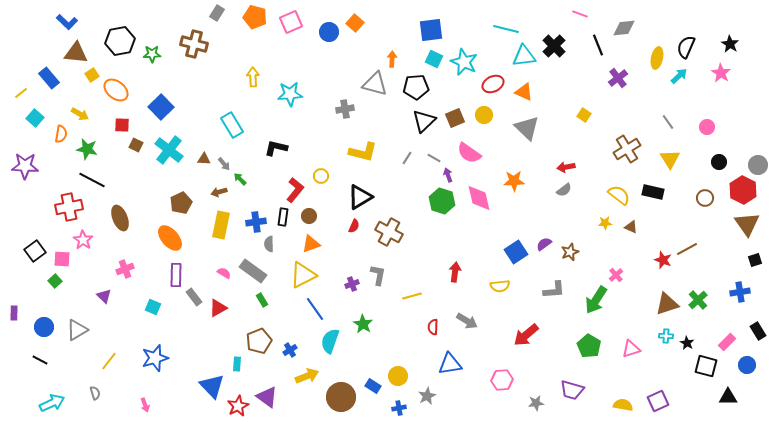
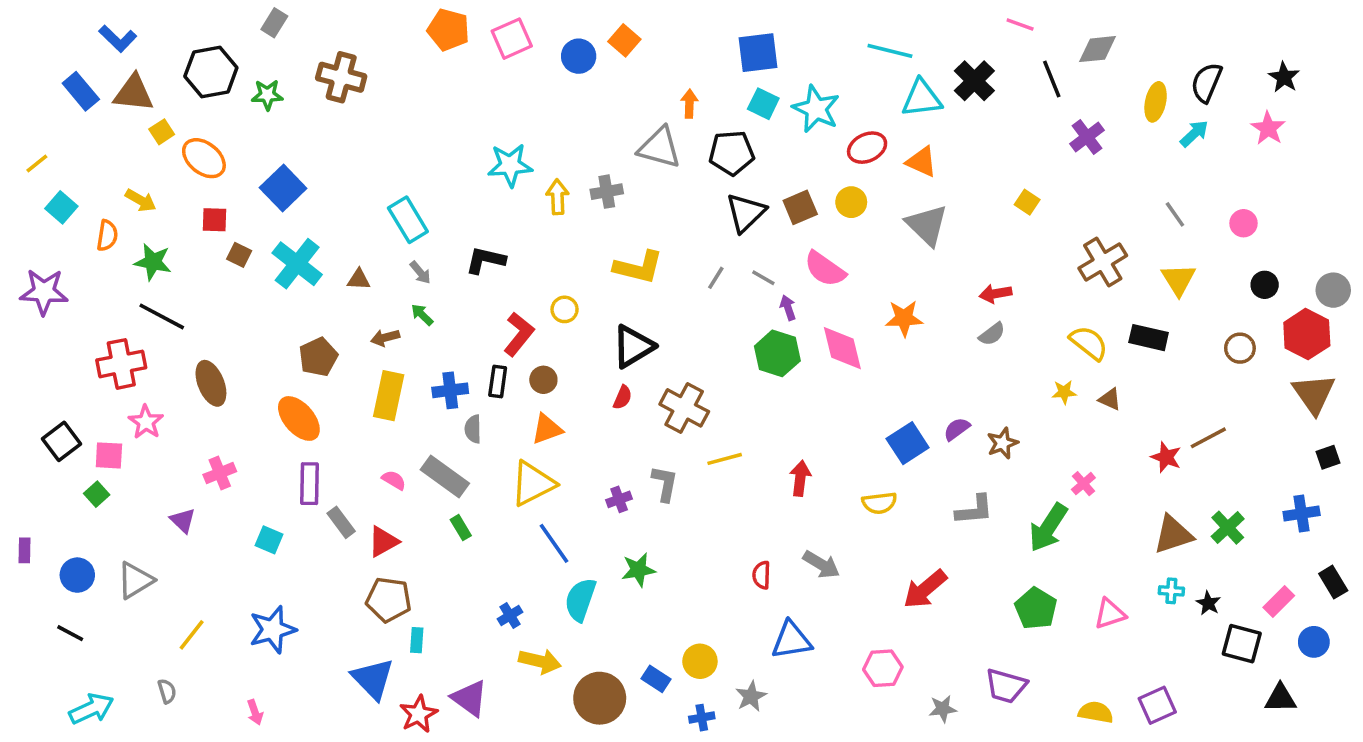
gray rectangle: (217, 13) -> (274, 23), moved
yellow arrow: (253, 77) -> (557, 197), moved
blue rectangle: (49, 78) -> (81, 91), moved
gray arrow: (224, 164) -> (420, 272), moved
yellow line: (412, 296) -> (725, 459), moved
green star: (363, 324) -> (638, 570), turned 30
brown pentagon: (259, 341) -> (389, 600), moved, turned 30
yellow arrow: (307, 376) -> (540, 661), turned 35

